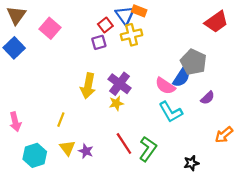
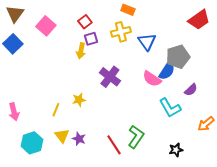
blue triangle: (125, 15) -> (147, 42), moved
red square: (105, 25) -> (85, 22), moved
gray pentagon: (193, 62) -> (178, 57), turned 30
yellow arrow: (88, 86) -> (81, 51), moved, size x0.7
yellow star: (116, 103) -> (79, 100), moved
cyan L-shape: (171, 112) -> (170, 108), moved
red line: (124, 143) -> (114, 145), moved

